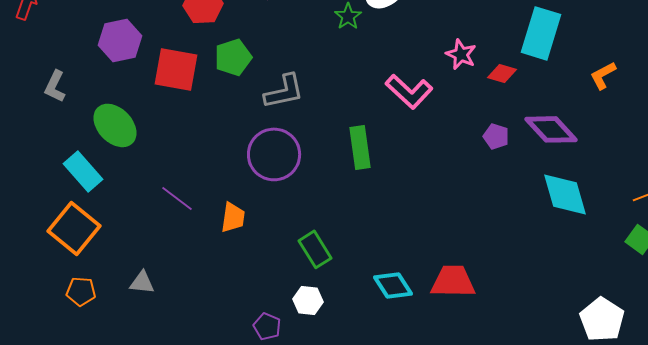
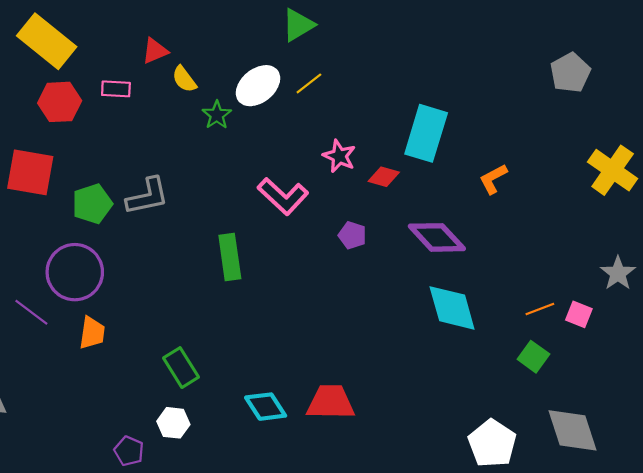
green pentagon: (233, 57) -> (92, 204), moved
purple pentagon: (496, 136) -> (352, 235), moved
purple circle: (274, 154) -> (75, 272), moved

